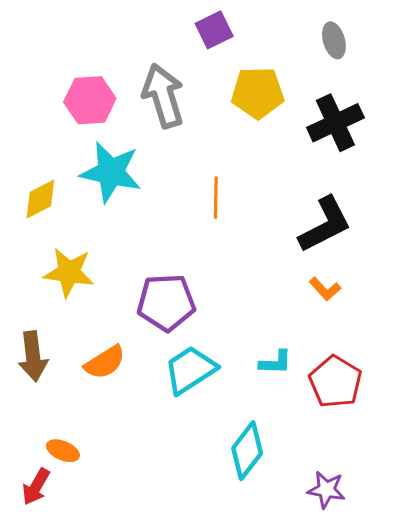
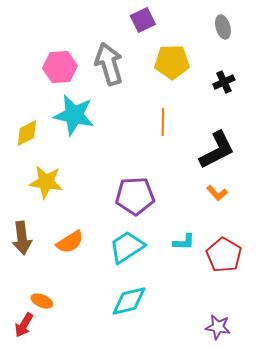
black cross: (335, 123) -> (224, 82), size x0.6
orange line: (216, 198) -> (163, 122), moved
purple pentagon: (166, 302) -> (135, 196), moved
cyan diamond: (247, 451) -> (129, 301), moved, turned 39

